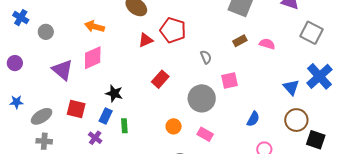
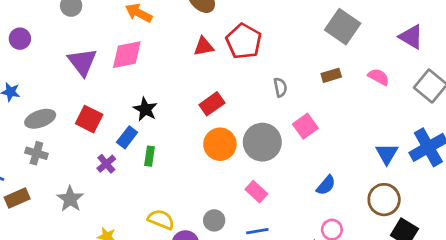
pink semicircle: (267, 44) -> (379, 77), moved
pink square: (230, 80) -> (305, 126), turned -36
orange circle: (174, 126) -> (220, 144), moved, size x1.5

